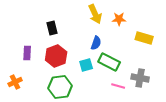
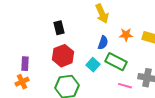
orange star: (119, 19) -> (126, 35), moved
purple rectangle: (27, 53) -> (25, 64), moved
cyan square: (86, 65) -> (93, 65), turned -32

